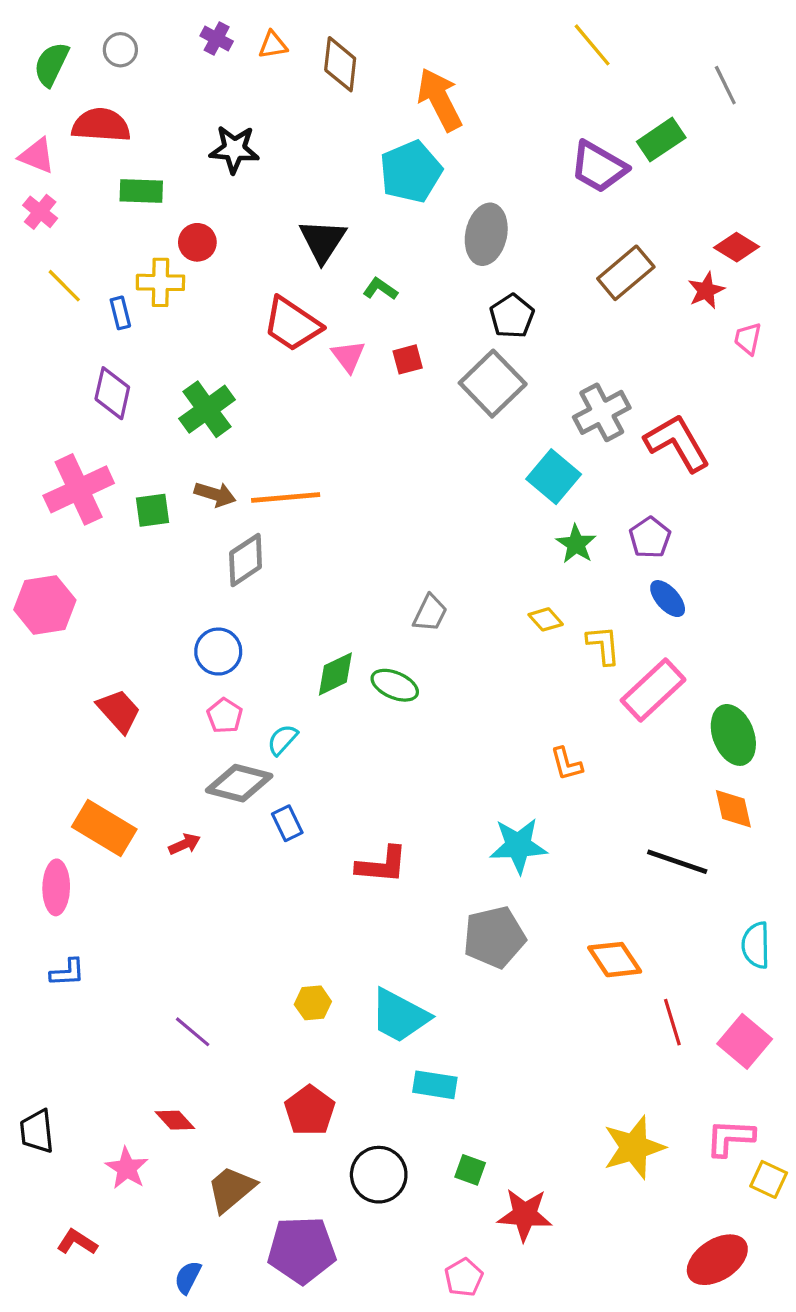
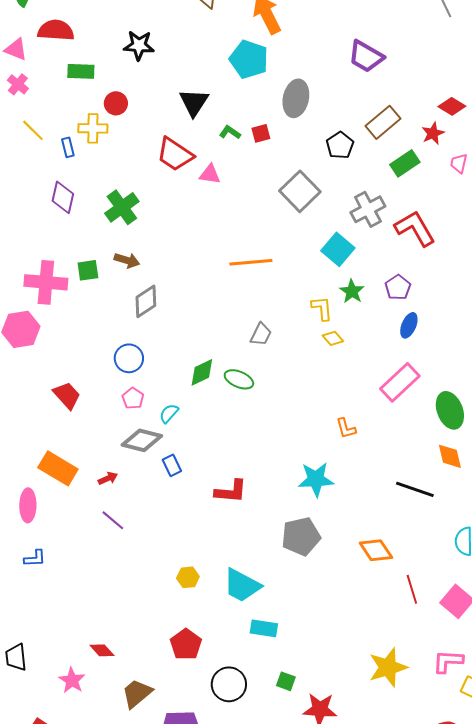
green rectangle: (661, 140) -> (405, 163), moved
cyan pentagon: (411, 172) -> (249, 59), turned -30
black pentagon: (512, 316) -> (340, 145), moved
pink triangle: (348, 356) -> (210, 174), turned -45
red square: (408, 359) -> (261, 133), moved
pink cross: (79, 489) -> (46, 282), moved, turned 30
orange line: (286, 497) -> (251, 262), moved
blue ellipse: (668, 599) -> (409, 325), turned 65
yellow L-shape: (603, 645) -> (322, 308), moved
purple line: (193, 1032) -> (113, 520), moved

